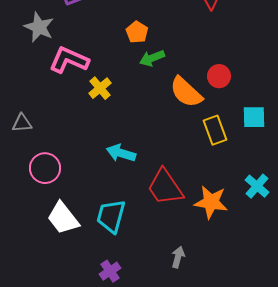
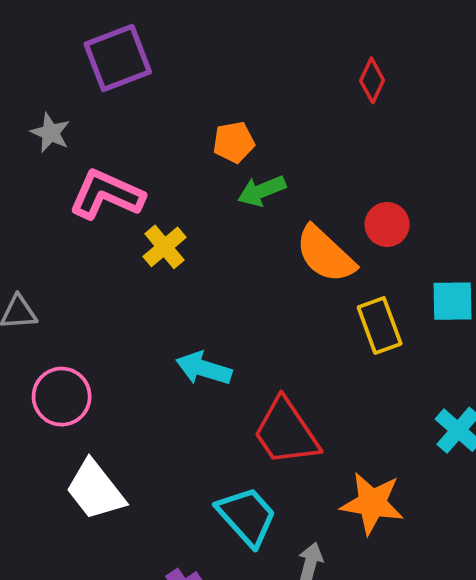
gray star: (39, 27) -> (50, 133), size x0.7
orange pentagon: (137, 32) -> (234, 142), turned 30
orange star: (211, 202) -> (372, 503), moved
cyan trapezoid: (111, 216) -> (247, 516), moved, turned 123

